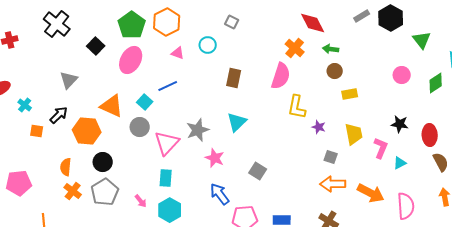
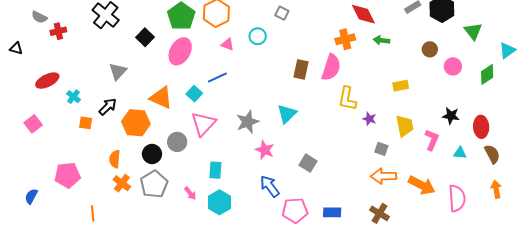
orange cross: (295, 48) -> (345, 39), turned 36
brown circle: (335, 71) -> (430, 49), moved
brown rectangle: (234, 78) -> (301, 69), moved
gray circle: (140, 127) -> (177, 142), moved
pink triangle: (167, 143) -> (203, 124), moved
cyan triangle: (400, 163) -> (460, 153), moved, turned 32

